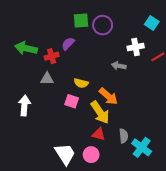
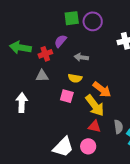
gray arrow: (119, 66) -> (81, 57), moved
white trapezoid: (65, 154) -> (63, 147), turned 80

